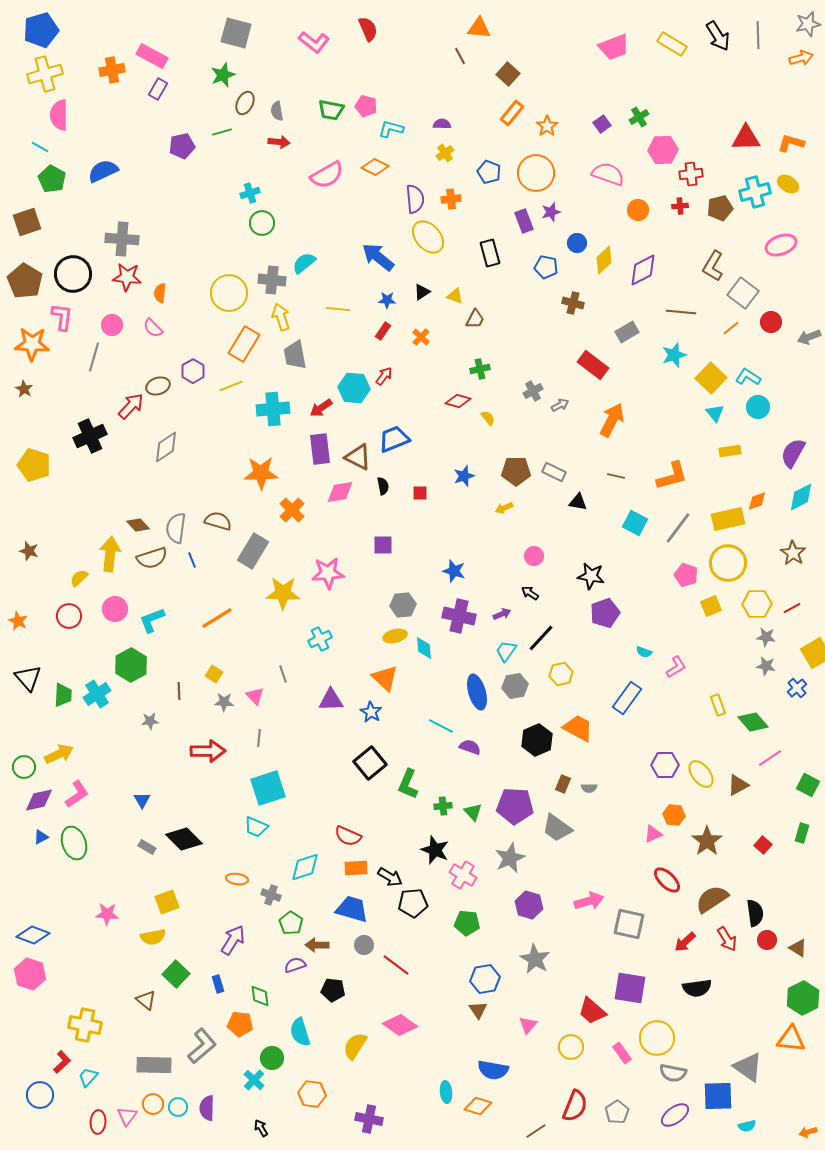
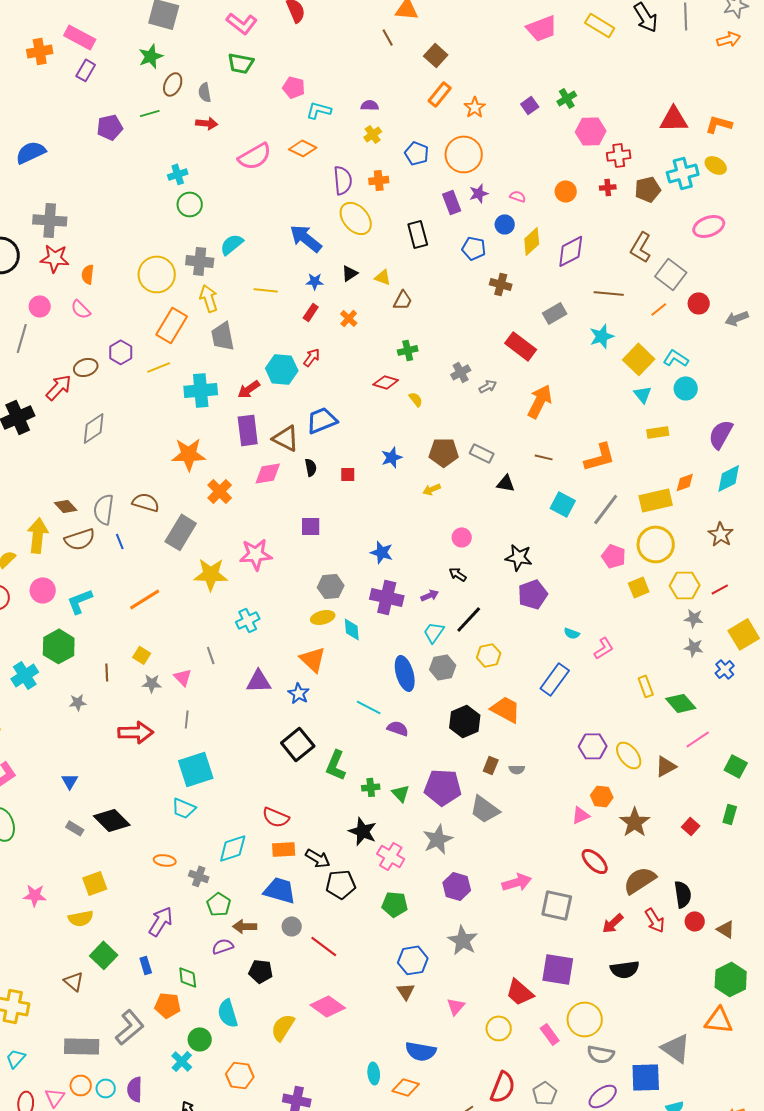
green trapezoid: (331, 110) -> (241, 63), moved
pink semicircle: (608, 174) -> (518, 196), moved, size x0.5

